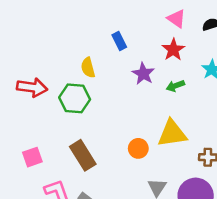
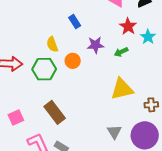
red star: (173, 50) -> (128, 26), moved
purple star: (143, 74) -> (95, 45), turned -30
orange circle: (138, 148) -> (73, 61), moved

